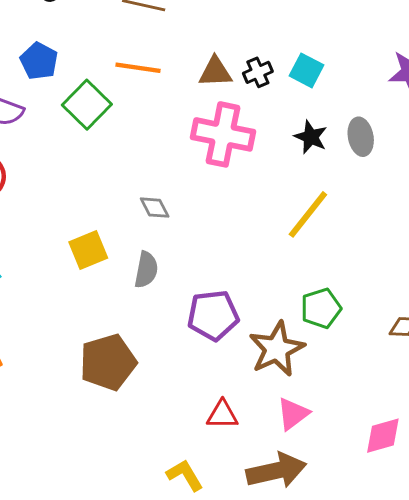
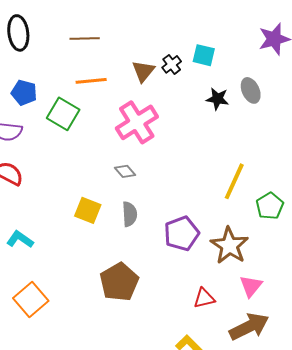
brown triangle: (215, 72) -> (143, 71), turned -35
pink cross: (223, 134) -> (137, 122), moved, turned -30
yellow line: (308, 214) -> (234, 181), moved
yellow square: (88, 250) -> (88, 210), turned -32
green pentagon: (321, 308) -> (270, 206), moved

